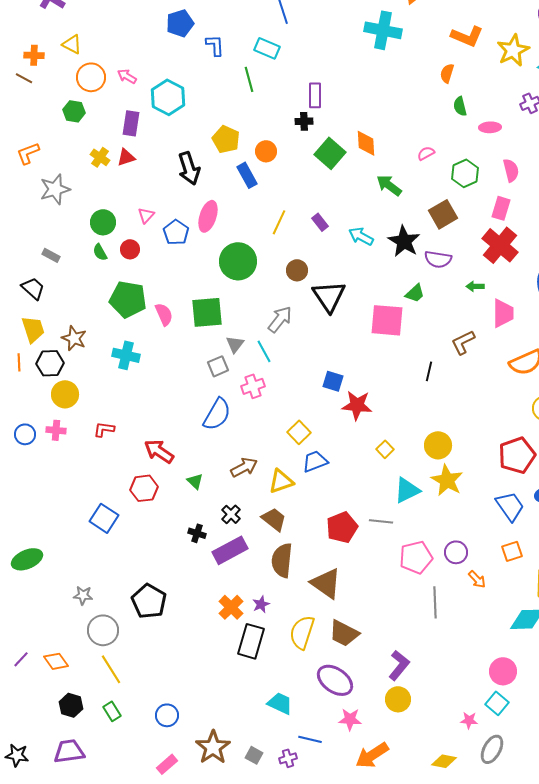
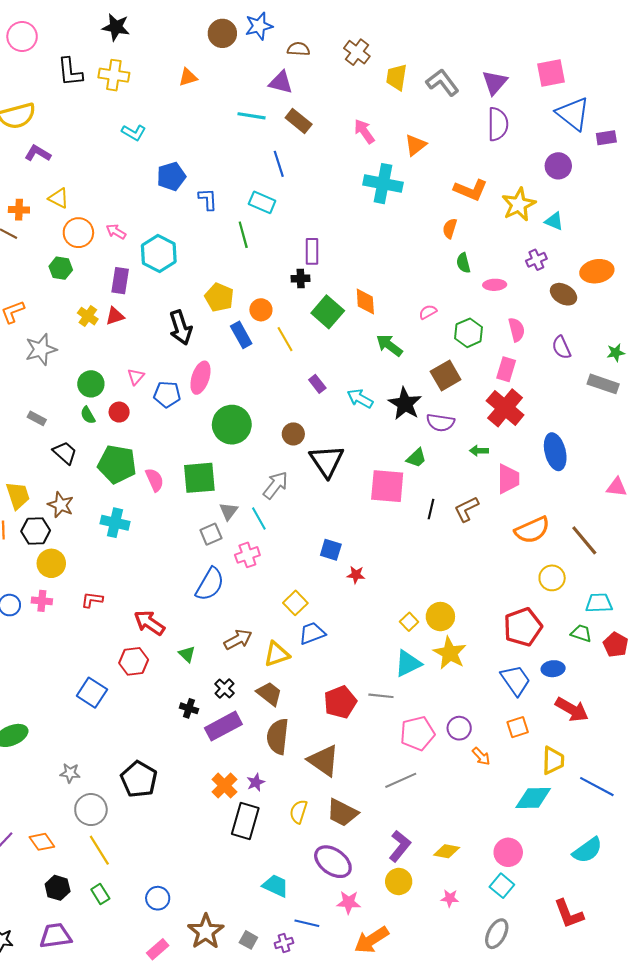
yellow line: (279, 222) -> (285, 339), moved, turned -55
blue pentagon: (176, 232) -> (167, 394), turned -30
black trapezoid: (33, 288) -> (65, 453), moved
black line: (429, 371) -> (431, 509), moved
red star: (357, 405) -> (356, 575), size x0.6
yellow square: (385, 449) -> (409, 622), moved
gray line: (435, 602) -> (401, 780), moved, turned 68
yellow semicircle: (302, 632) -> (299, 812), size x0.7
pink star: (469, 720) -> (450, 898), moved
yellow diamond: (444, 761) -> (447, 851), moved

